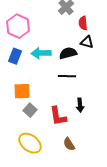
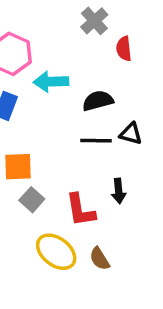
black triangle: (87, 42) -> (131, 134), moved
cyan arrow: (41, 53) -> (51, 82), moved
yellow ellipse: (30, 143) -> (56, 252), moved

